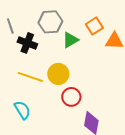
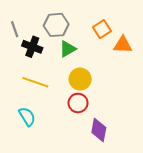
green triangle: (70, 40) -> (68, 49), moved
yellow circle: (58, 74) -> (80, 79), moved

